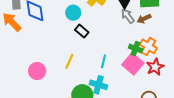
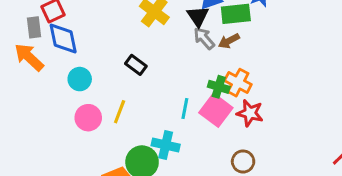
cyan circle: (73, 13) -> (80, 79), moved
cyan line: (103, 61) -> (185, 108), moved
red star: (155, 67) -> (250, 113), turned -30
pink circle: (37, 71) -> (88, 118), moved

